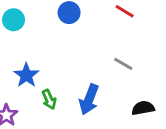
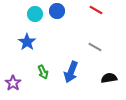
cyan circle: (14, 20) -> (35, 14), moved
blue star: (26, 75) -> (27, 42), moved

